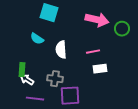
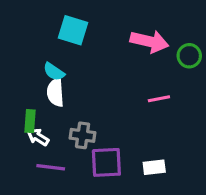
white semicircle: (61, 50) -> (55, 92), moved
pink line: (93, 52) -> (159, 99), moved
white rectangle: (100, 69) -> (154, 167), moved

